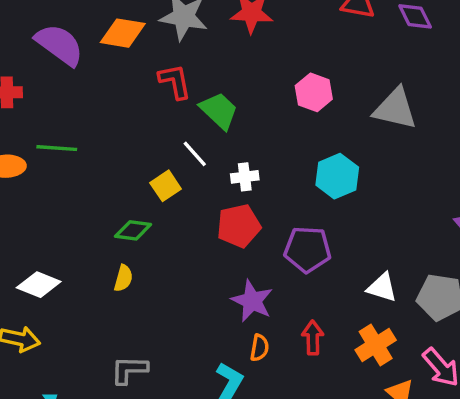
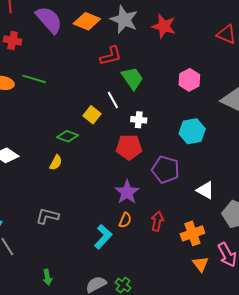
red L-shape: (175, 82) -> (111, 56), turned 75
yellow square: (166, 186) -> (92, 115), turned -30
white triangle: (382, 287) -> (205, 190), moved

